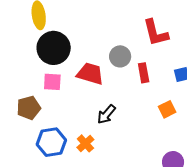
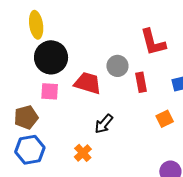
blue hexagon: (51, 142) -> (30, 150), moved

